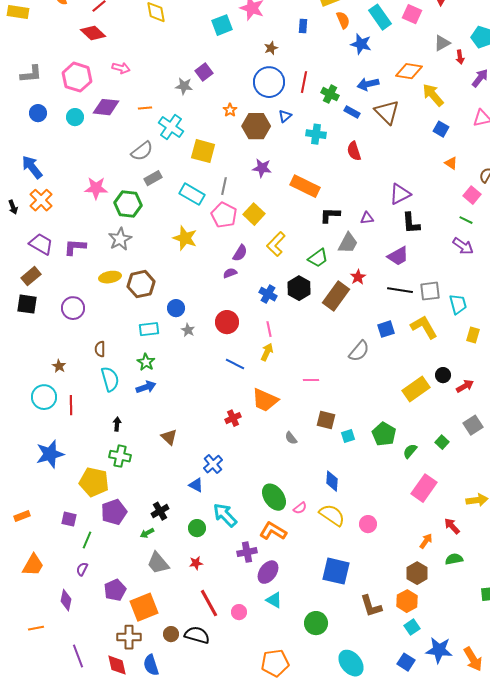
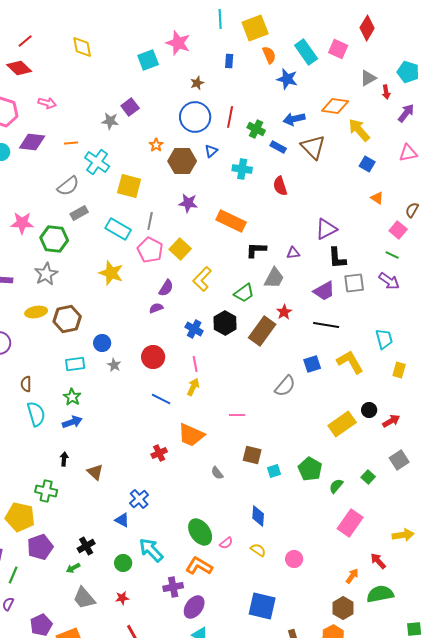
gray square: (430, 291) -> (354, 283), moved
black arrow: (117, 424) -> (64, 459), moved
yellow semicircle: (332, 515) -> (258, 550), size x0.6
green semicircle: (454, 559) -> (380, 594), size x1.5

